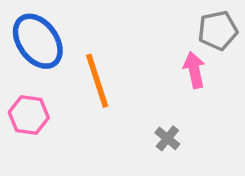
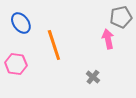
blue ellipse: (38, 41) -> (21, 23), size x0.7

